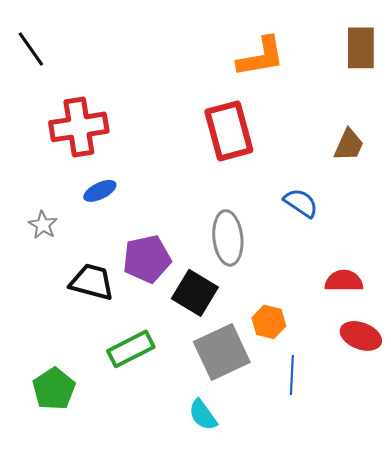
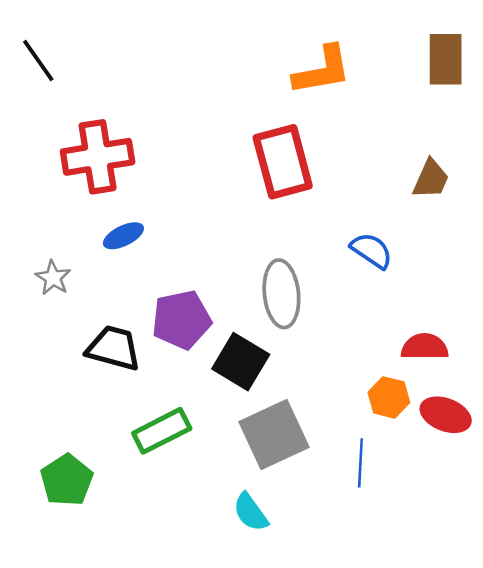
orange hexagon: (269, 322) -> (389, 397), moved

